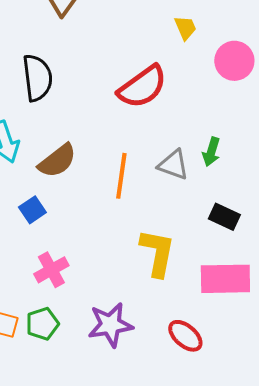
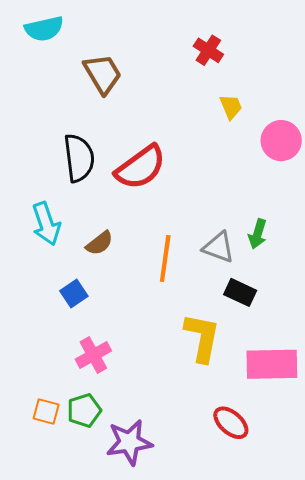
red semicircle: (142, 87) -> (141, 167), moved
brown semicircle: (57, 161) -> (100, 243), size x0.7
black rectangle: (224, 217) -> (240, 292), moved
purple star: (110, 325) -> (129, 442), moved

